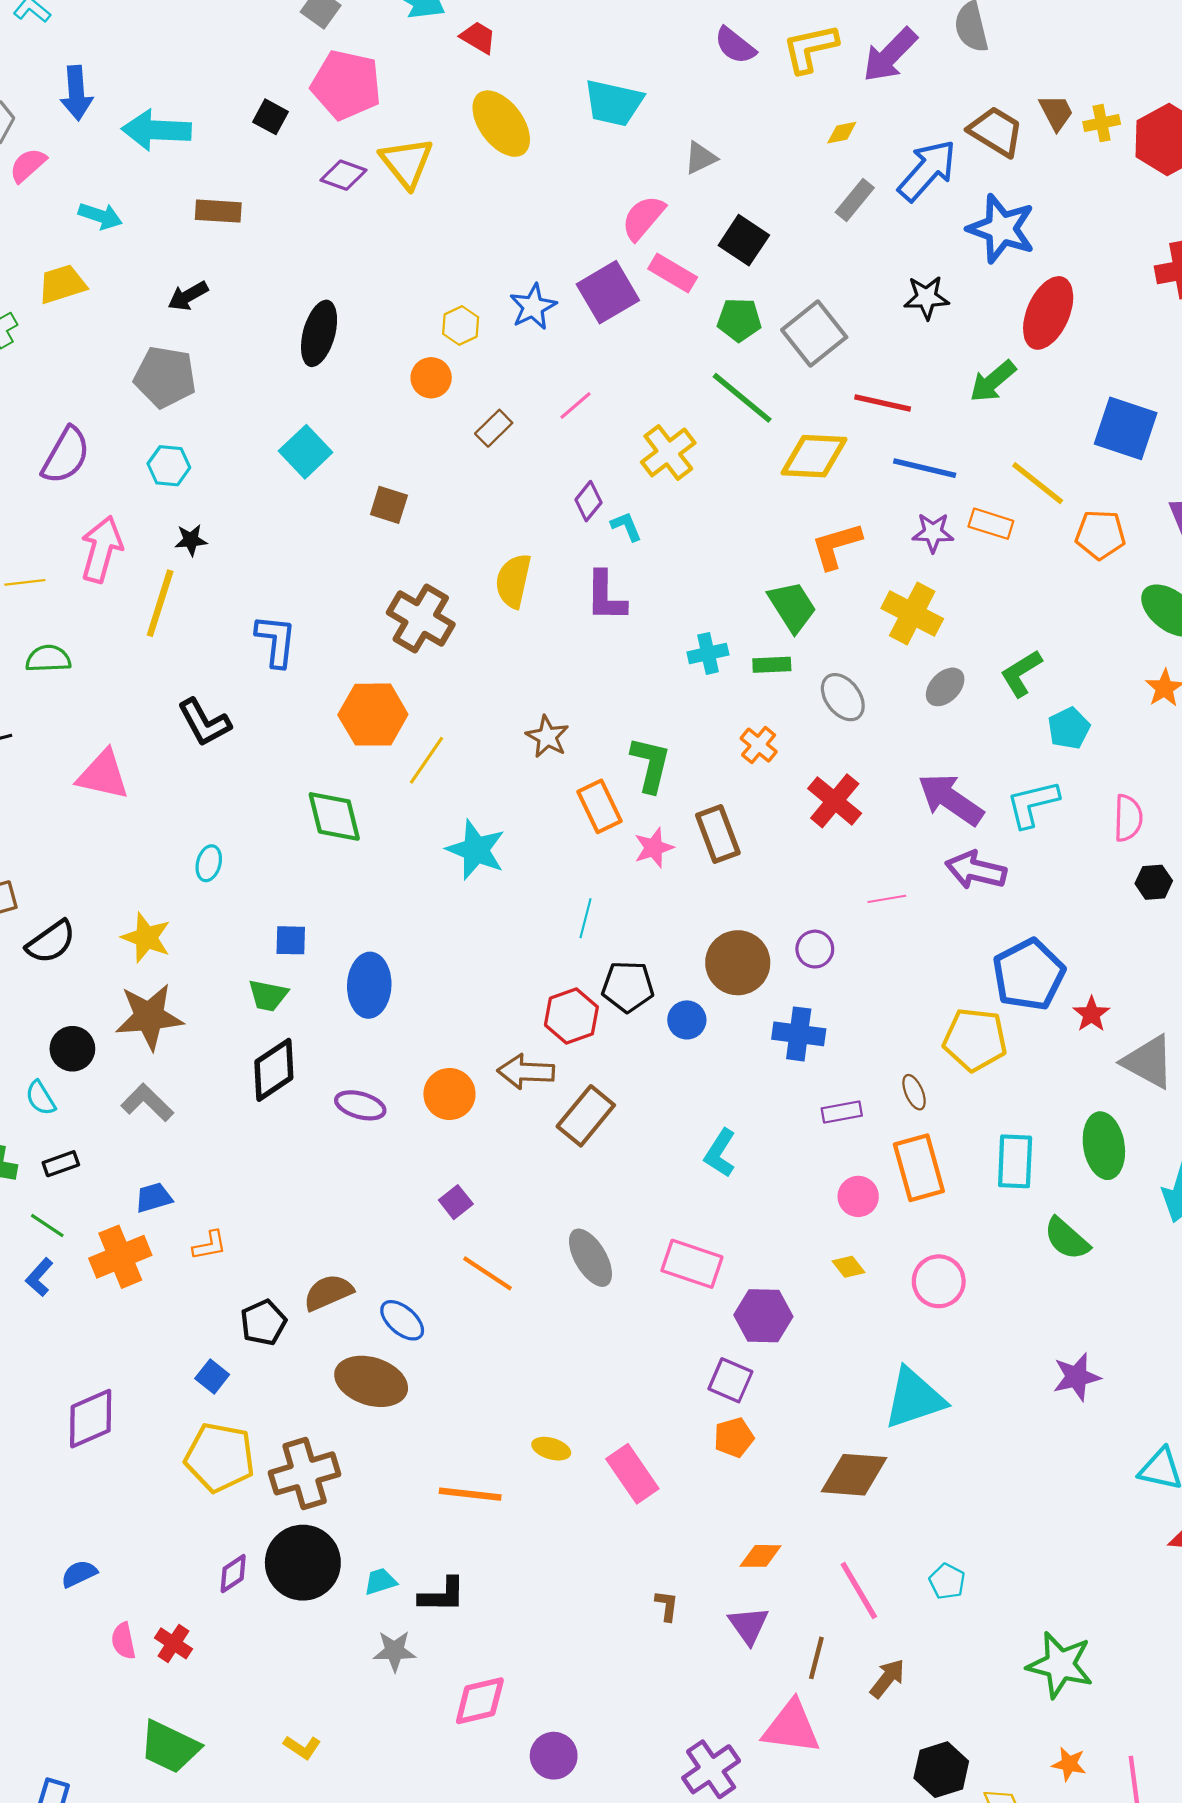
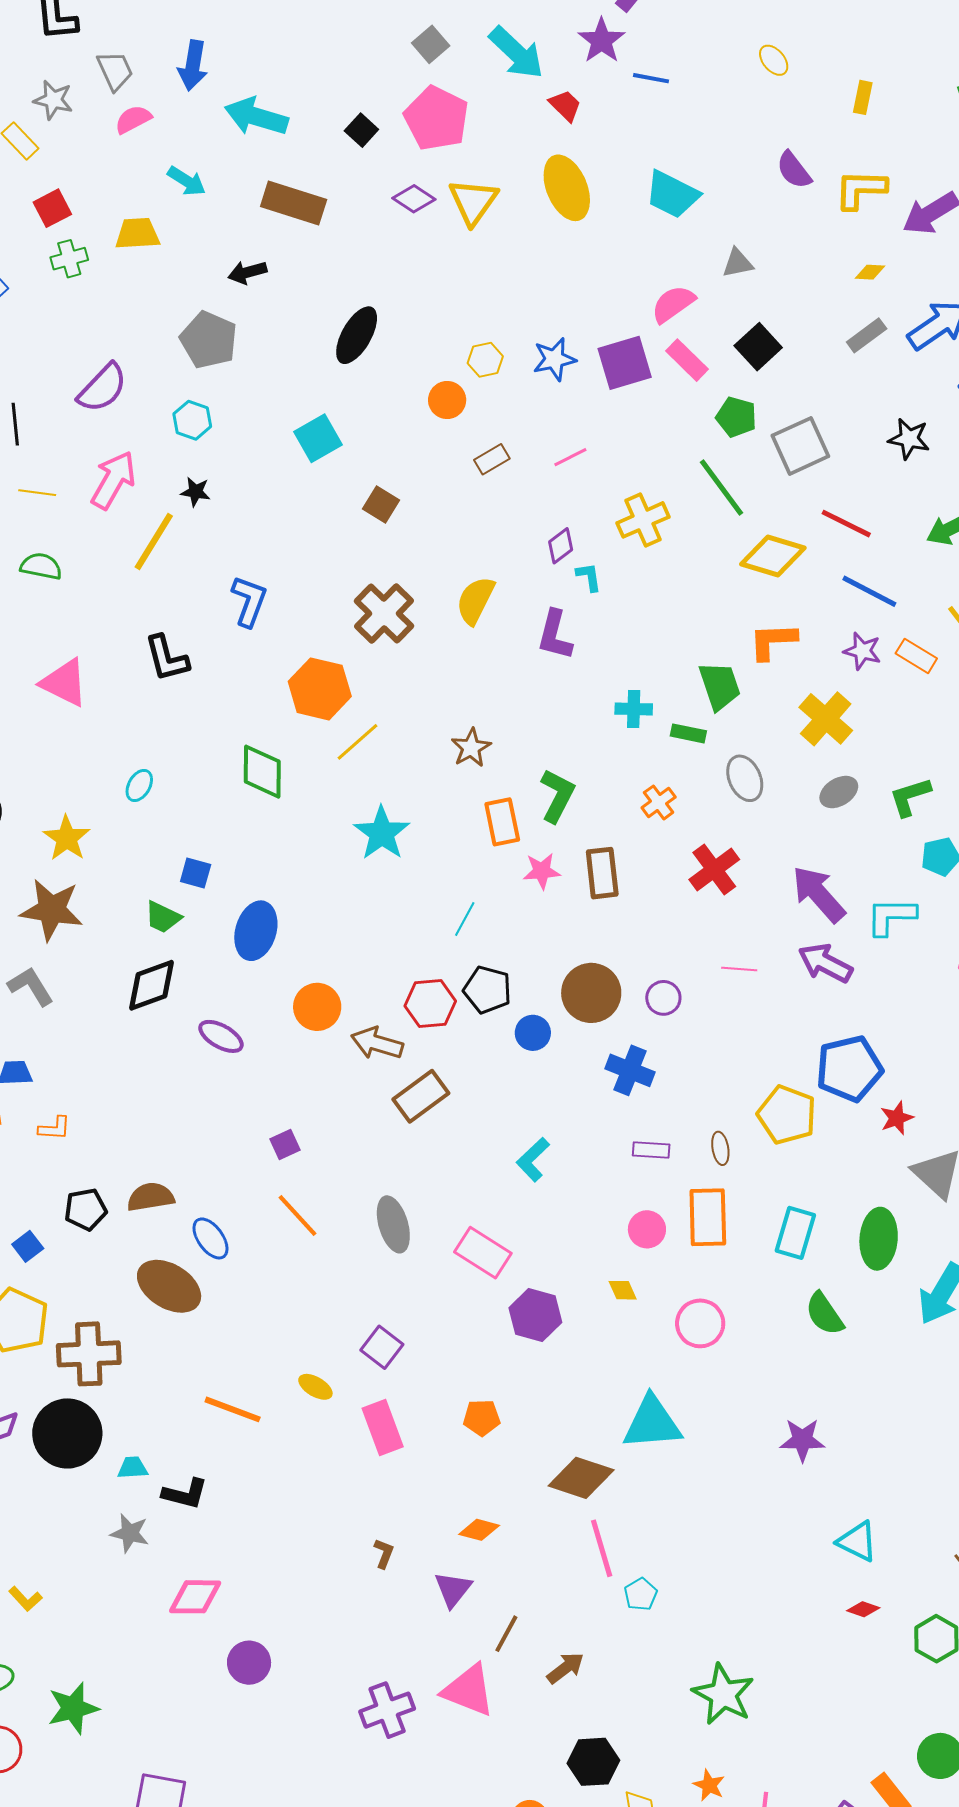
brown rectangle: (218, 211) -> (294, 203), size x1.5
orange circle: (449, 1094) -> (317, 1007), moved
purple square: (730, 1380) -> (382, 1347), moved
pink line: (859, 1591) -> (602, 1548), moved

